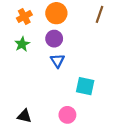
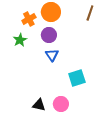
orange cross: (24, 16) -> (29, 19), moved
cyan square: (85, 86) -> (77, 78), turned -30
black triangle: (24, 116) -> (39, 105), moved

